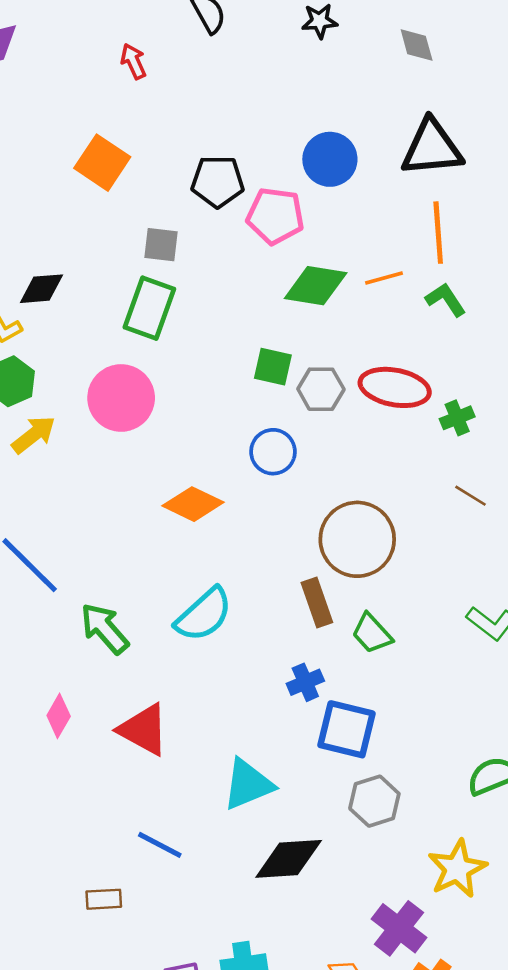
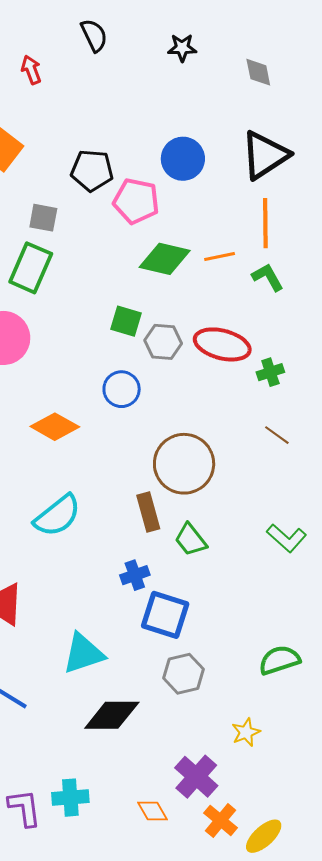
black triangle: (432, 148) -> (265, 155), turned -32
yellow star: (457, 869) -> (246, 732), size x0.6

